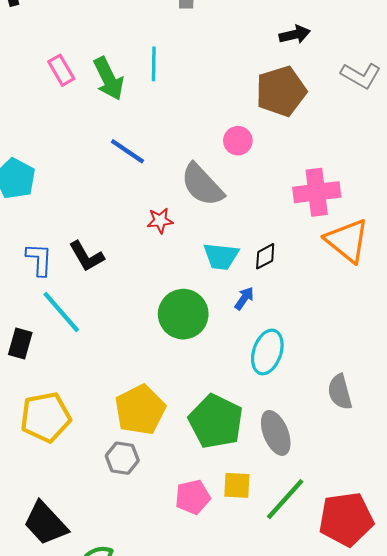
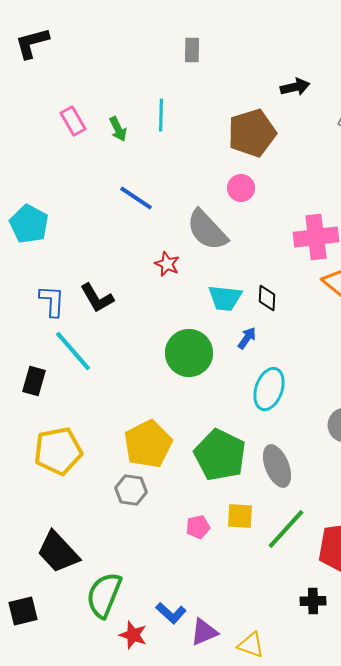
green arrow: (109, 79) -> (118, 129), size x0.6
brown pentagon: (281, 91) -> (252, 133), moved
red star: (160, 221) -> (167, 264), turned 30
black diamond: (265, 256) -> (267, 298), turned -60
pink pentagon: (193, 497) -> (198, 527), size x0.7

